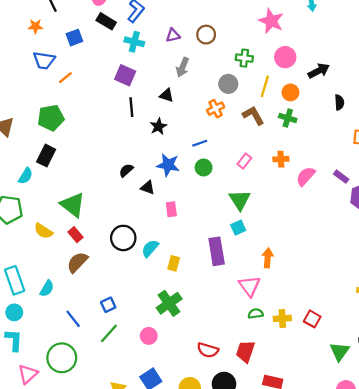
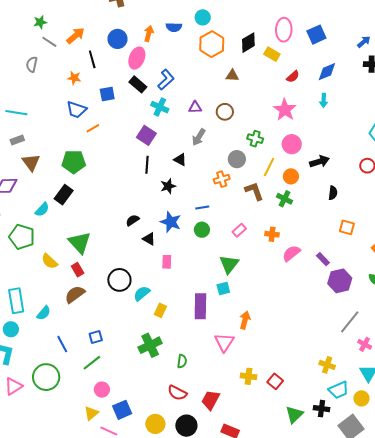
green semicircle: (256, 314) -> (182, 361), moved, turned 96
pink circle: (149, 336) -> (102, 390), moved

